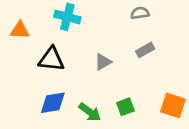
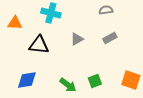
gray triangle: (103, 62) -> (77, 39), moved
blue diamond: (53, 103) -> (27, 80), moved

